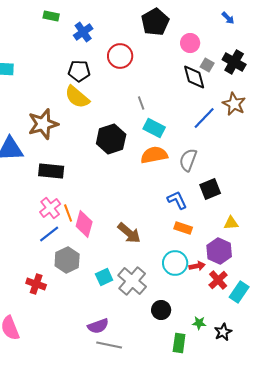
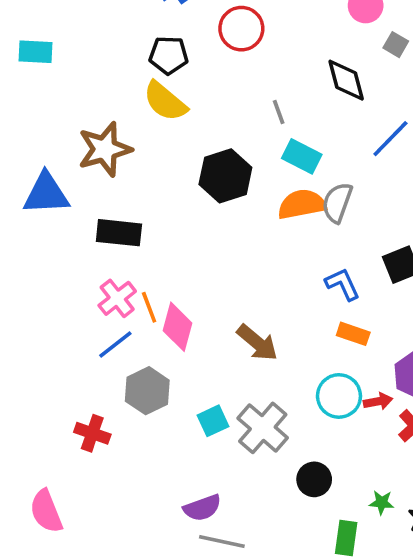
black diamond: (194, 77) -> (346, 80), moved
gray semicircle: (188, 160) -> (337, 203), moved

